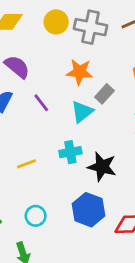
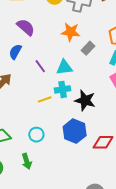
purple line: (41, 103) -> (40, 66), moved
cyan triangle: (82, 112) -> (64, 67), moved, turned 30
yellow line: (26, 164) -> (45, 99), moved

